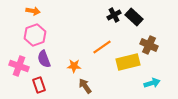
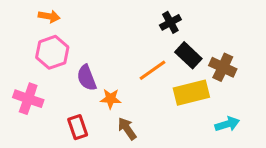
black rectangle: (134, 17) -> (188, 55), moved
purple semicircle: (44, 59) -> (87, 78), moved
red rectangle: (39, 85) -> (78, 127), moved

